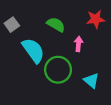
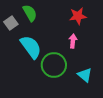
red star: (96, 19) -> (78, 16), moved
green semicircle: (56, 25) -> (30, 13), moved, turned 30

